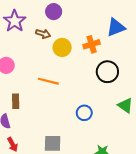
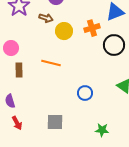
black circle: (107, 72) -> (114, 45), moved
brown rectangle: (16, 101) -> (19, 70), moved

